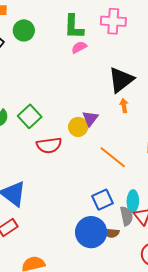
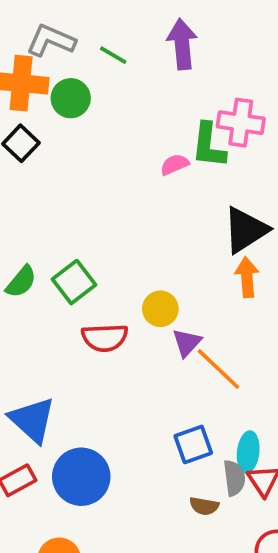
green L-shape: (74, 27) -> (209, 145), moved
green circle: (24, 30) -> (71, 98), moved
orange arrow: (124, 106) -> (247, 277), size x1.5
purple triangle: (90, 119) -> (187, 343), moved
blue circle: (91, 232) -> (81, 477), moved

